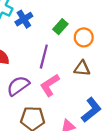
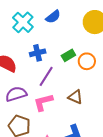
blue cross: (24, 19) -> (38, 53), moved
orange circle: (84, 37) -> (87, 61), moved

